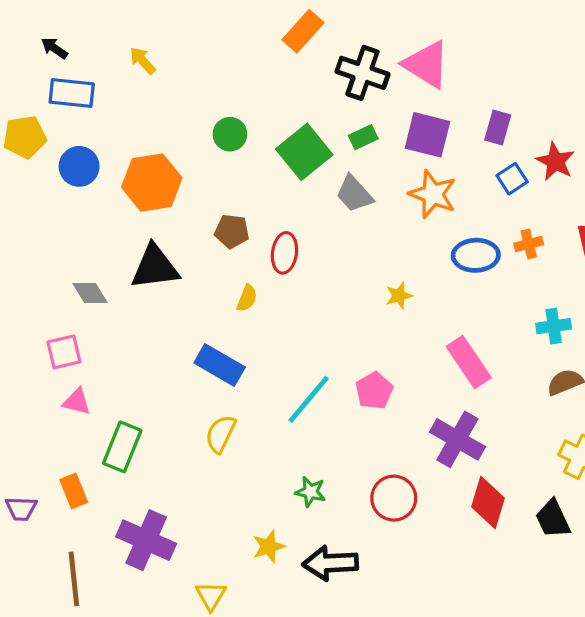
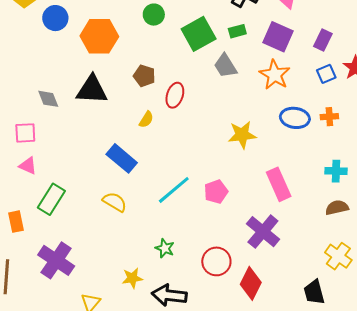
yellow star: (399, 296) -> (242, 135), size x1.6
yellow semicircle: (221, 434) -> (115, 202), turned 85
red diamond: (488, 502) -> (251, 283), moved

